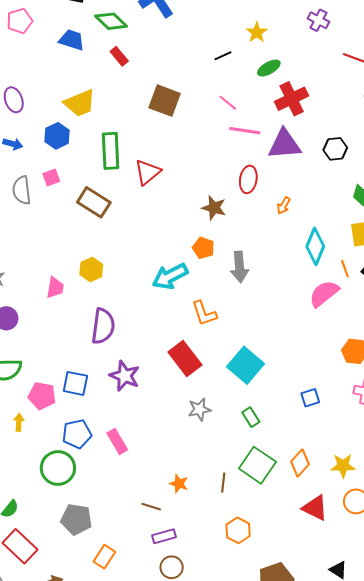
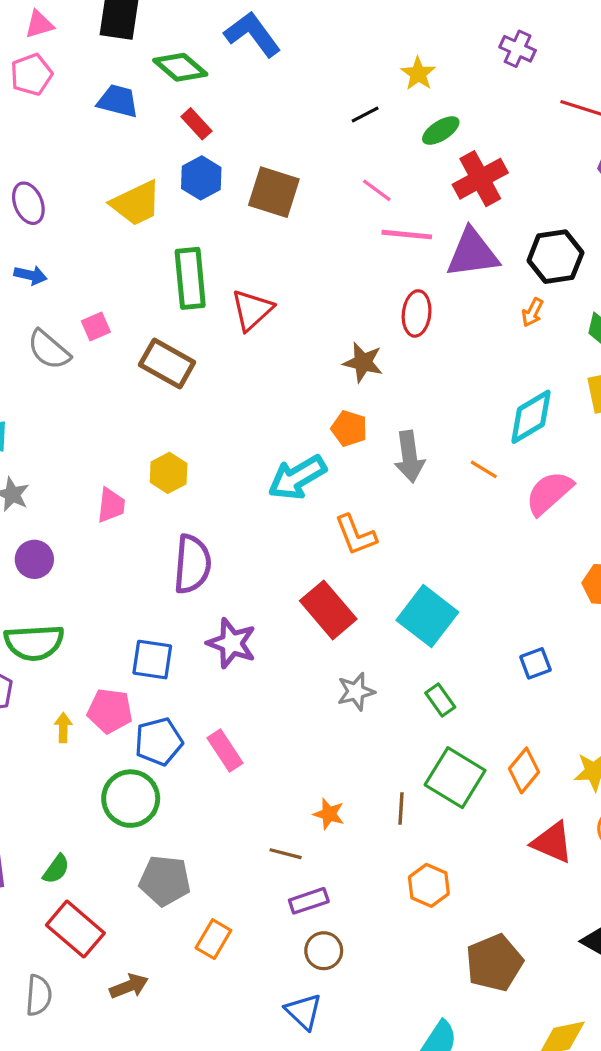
blue hexagon: (57, 136) -> (201, 178), moved
black hexagon: (335, 149) -> (555, 257), size x1.4
gray semicircle: (22, 190) -> (49, 350), turned -40
orange arrow: (284, 206) -> (532, 312), moved
cyan diamond: (315, 246) -> (531, 417), turned 39
orange line: (345, 269) -> (484, 469), moved, turned -36
pink pentagon: (42, 396) -> (110, 711), moved

